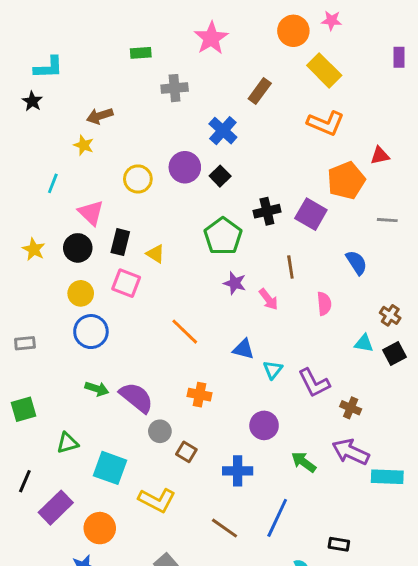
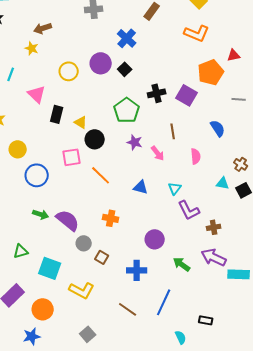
black circle: (78, 248) -> (95, 139), moved
pink square: (126, 283) -> (72, 157), moved, turned -30
yellow circle: (81, 293) -> (18, 149), moved
cyan triangle: (273, 370) -> (175, 188), moved
brown cross: (351, 408) -> (214, 227), turned -32

